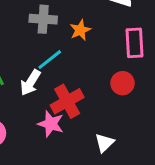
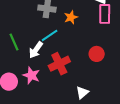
pink rectangle: (134, 43) -> (105, 14), moved
pink star: (51, 124) -> (31, 75), moved

